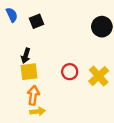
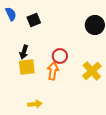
red circle: (70, 72) -> (60, 56), moved
orange arrow: (33, 95) -> (53, 71), moved

